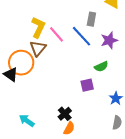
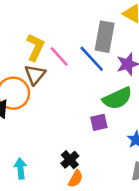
gray rectangle: (91, 19) -> (105, 37), size x1.6
green semicircle: (101, 67) -> (117, 98), size x1.6
cyan arrow: (27, 121) -> (20, 169), turned 49

